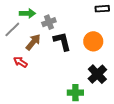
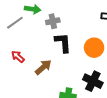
brown arrow: (33, 42) -> (43, 67), moved
black cross: (97, 74) -> (93, 81), turned -30

